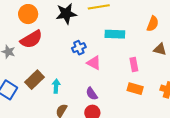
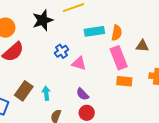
orange semicircle: (153, 24) -> (117, 33), moved
brown triangle: (160, 49) -> (142, 46), moved
pink rectangle: (134, 65) -> (119, 58), size x1.6

